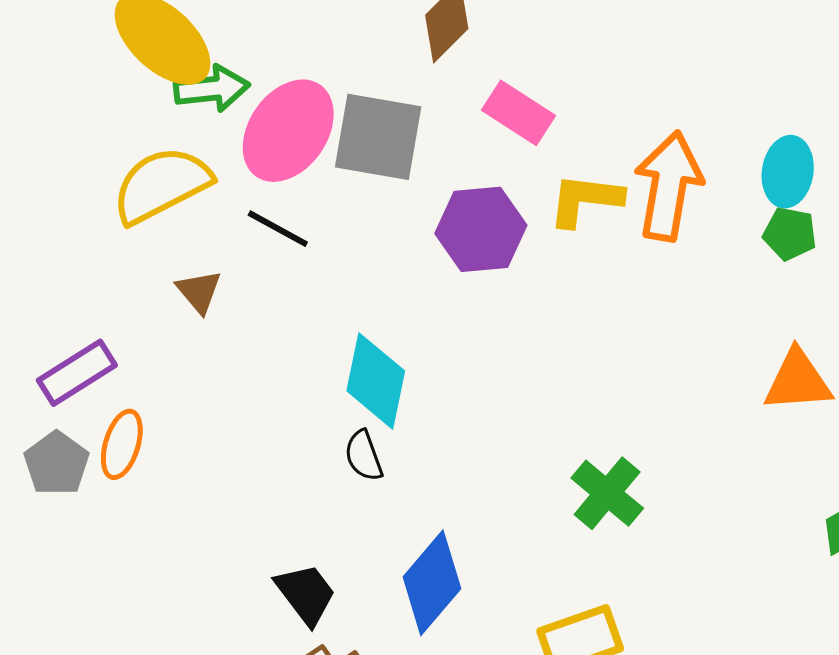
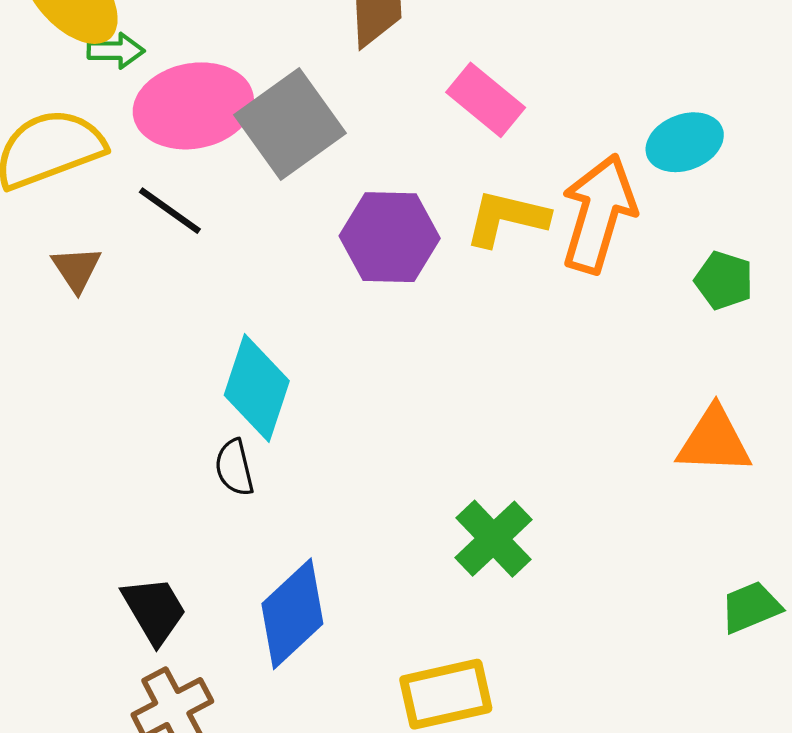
green arrow: (212, 89) -> (116, 51), size x0.7
pink rectangle: (518, 113) -> (486, 100), moved
pink ellipse: (288, 131) -> (193, 106), turned 38
gray square: (378, 137) -> (290, 124), turned 38
cyan ellipse: (788, 172) -> (685, 142), moved, turned 54

